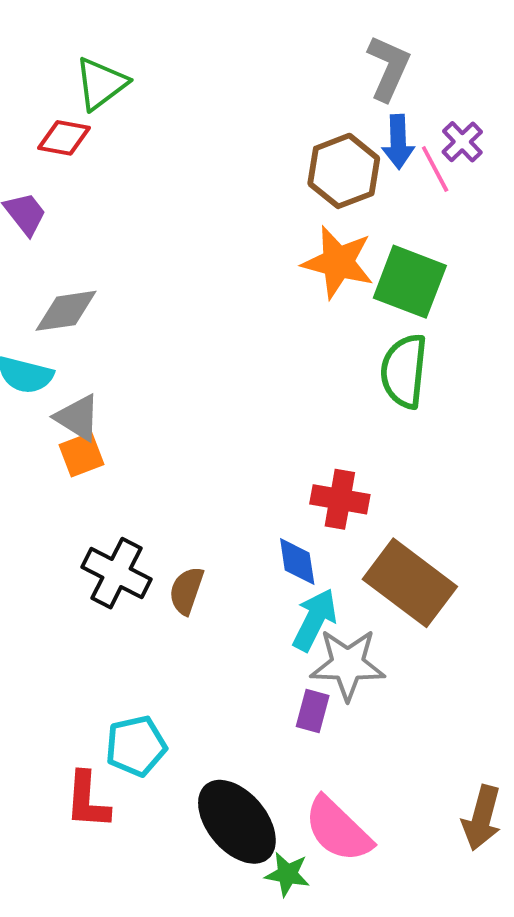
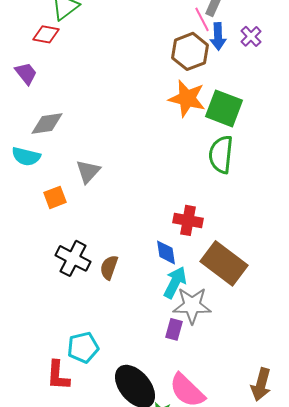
pink line: (435, 169) -> (202, 19), moved
gray triangle: (78, 418) -> (88, 171), moved, turned 40

